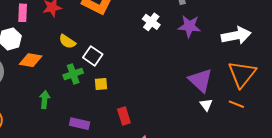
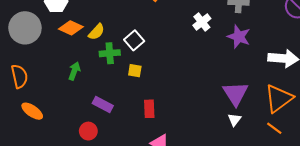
yellow semicircle: (67, 42) -> (96, 32), moved, turned -96
orange line: (236, 104) -> (274, 128), moved

